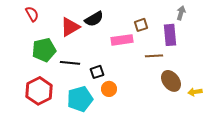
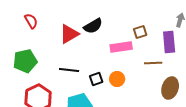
green pentagon: (44, 50) -> (25, 61), moved
brown ellipse: (171, 81) -> (170, 88), turned 55
orange circle: (109, 89) -> (117, 79), moved

